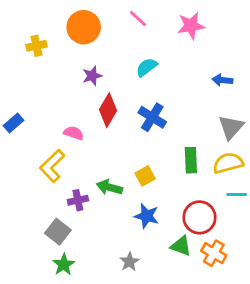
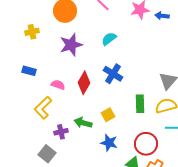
yellow cross: (36, 46) -> (32, 32), moved
purple star: (92, 76) -> (71, 45), size x1.6
blue arrow: (222, 80) -> (162, 16), moved
red diamond: (108, 110) -> (84, 83), moved
blue rectangle: (14, 123) -> (29, 71), moved, turned 56

